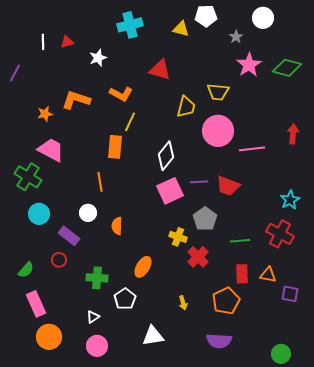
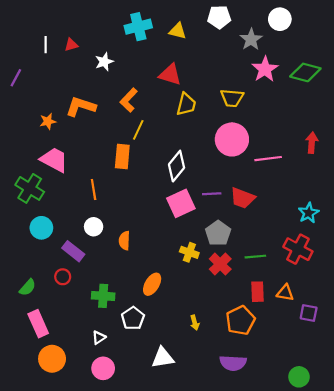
yellow triangle: (181, 29) -> (178, 31), moved
gray star: (236, 37) -> (251, 39), size x1.5
orange L-shape: (121, 94) -> (129, 100), turned 105
yellow trapezoid: (186, 107) -> (186, 104), moved
orange line: (100, 182) -> (94, 189), moved
red cross: (198, 257) -> (220, 264), moved

